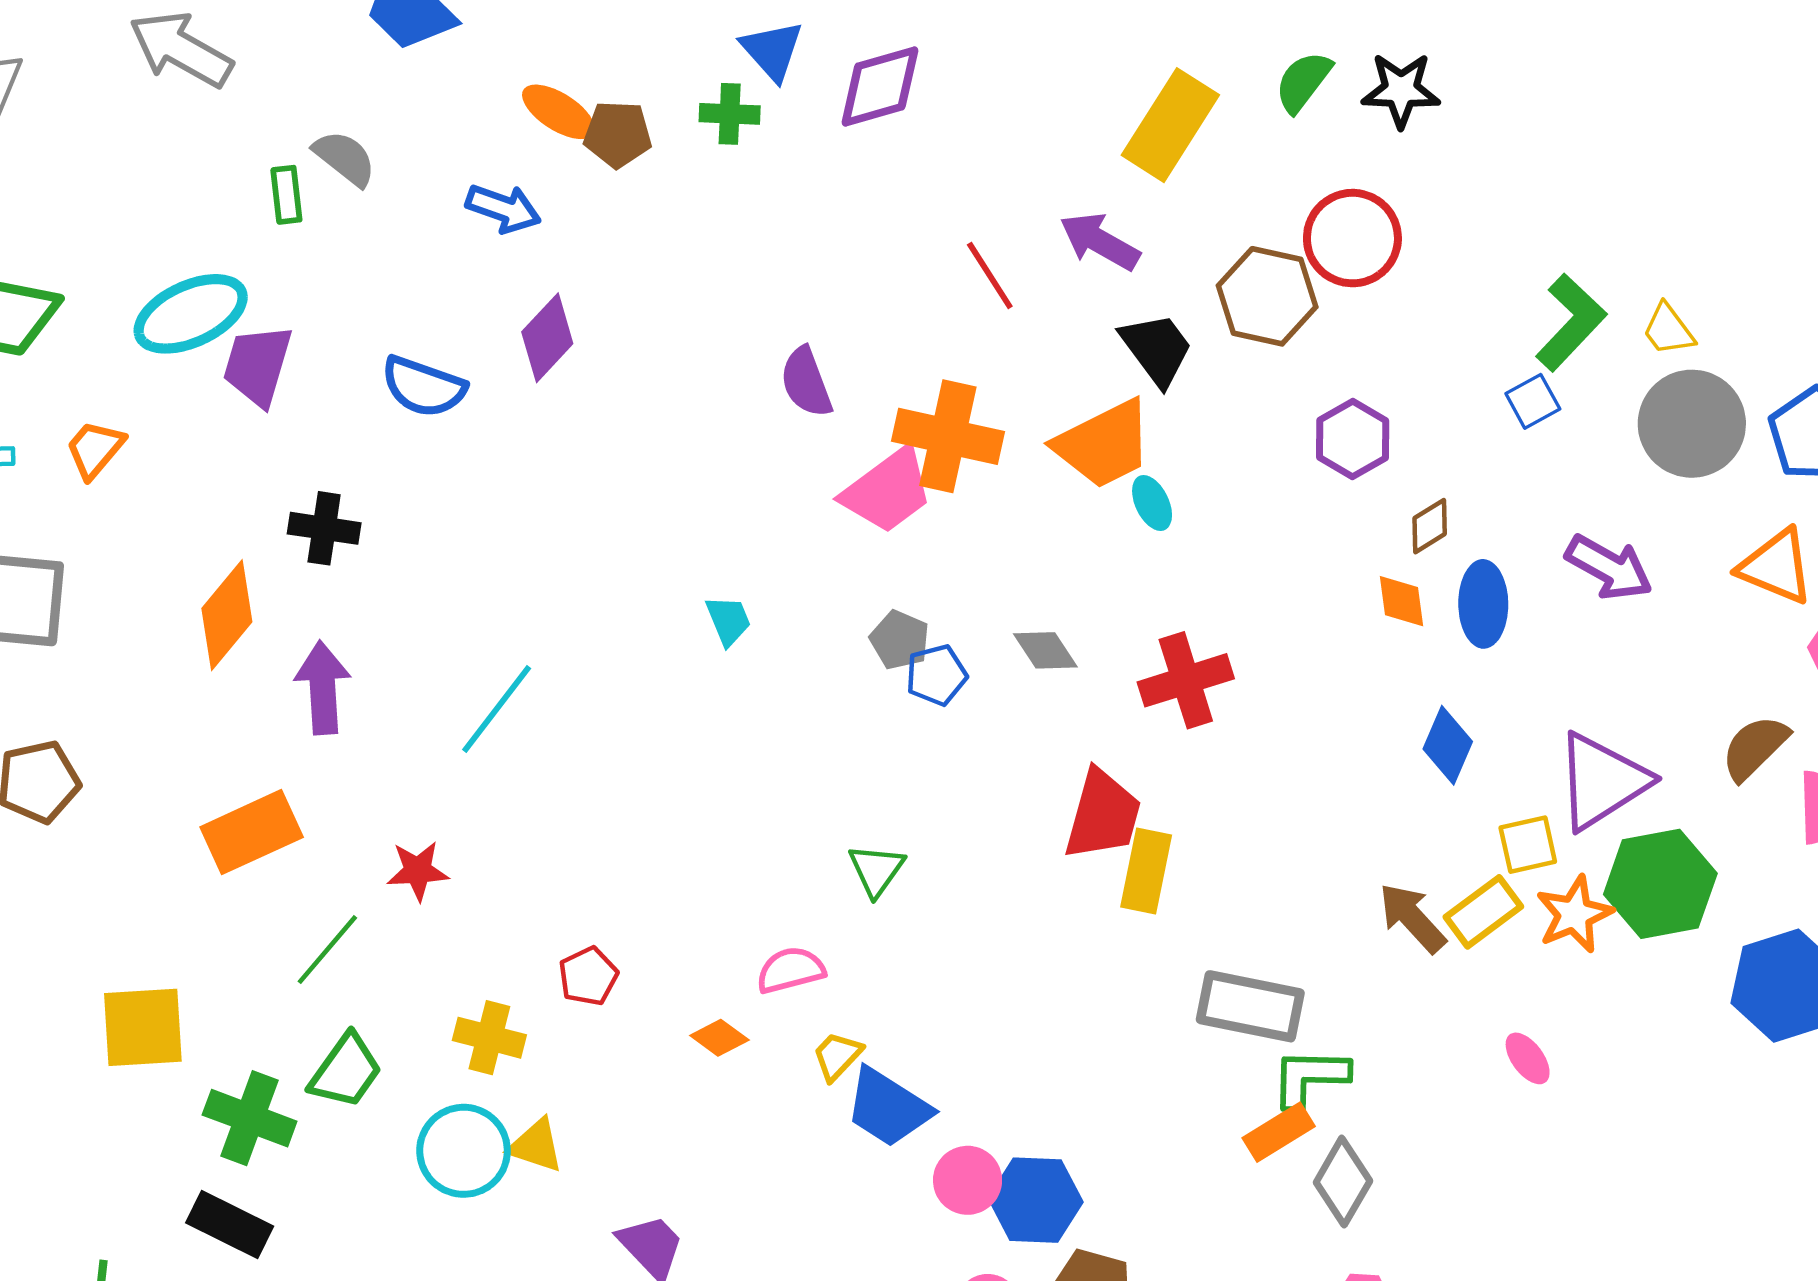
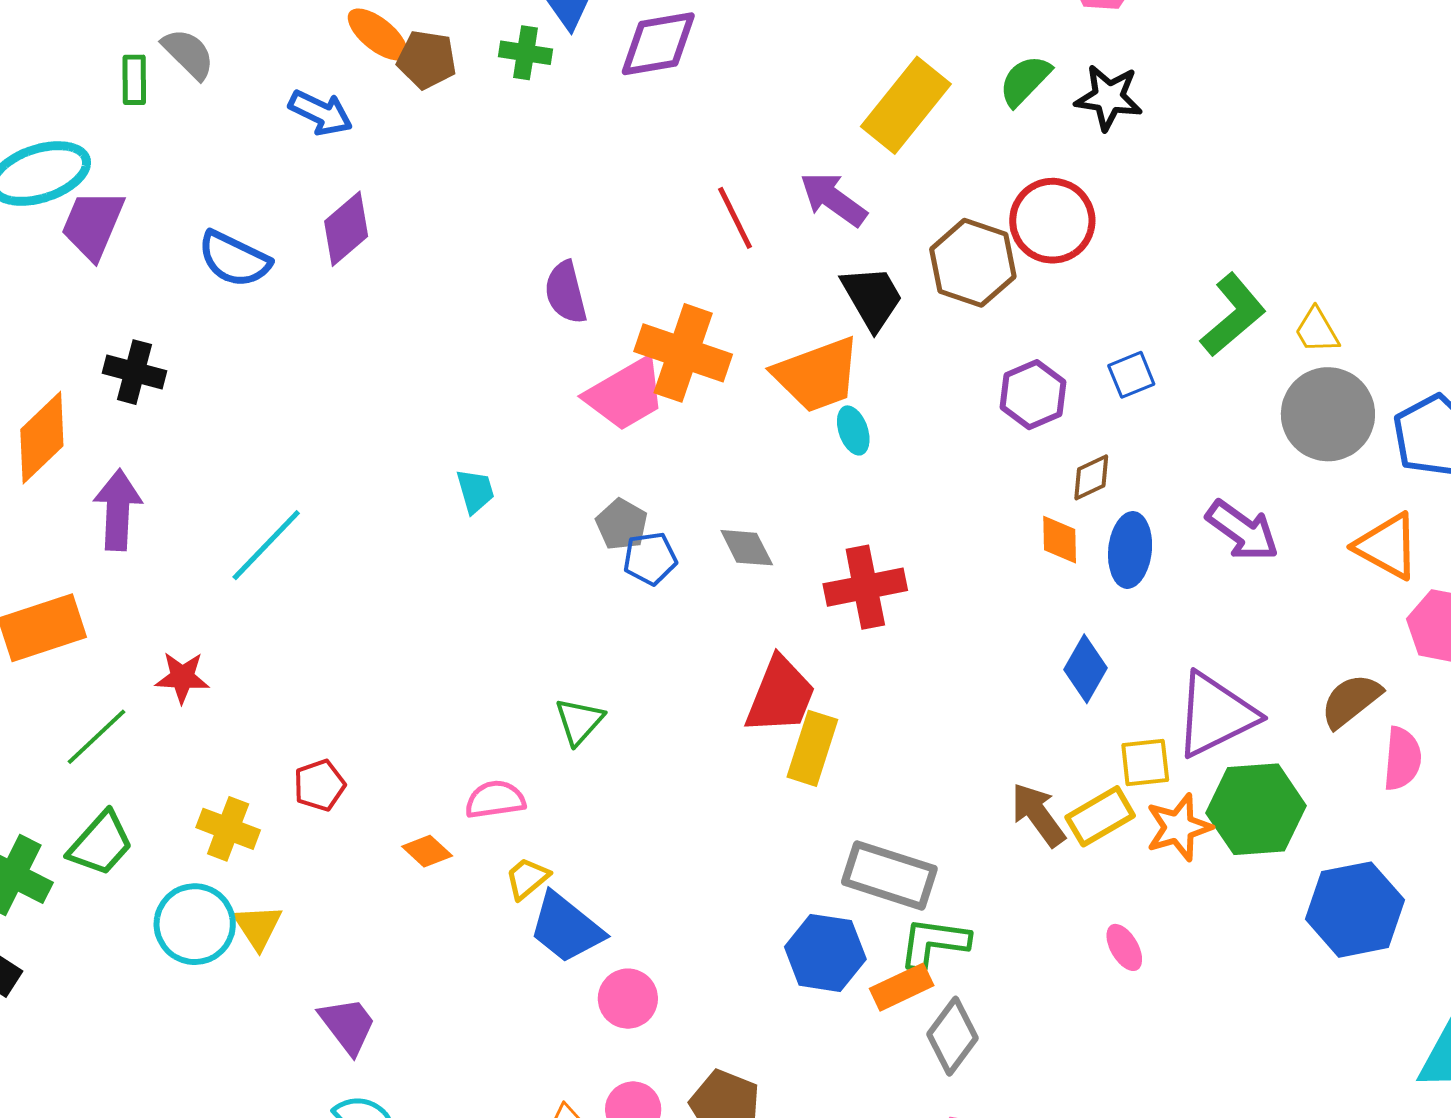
blue square: (1533, 401) -> (1131, 375), moved
yellow triangle: (536, 1146) -> (258, 927), turned 32
blue hexagon: (1036, 1200) -> (825, 953), moved

